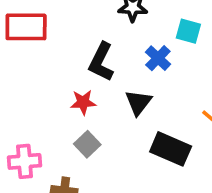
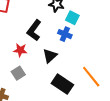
cyan square: (188, 31) -> (72, 18), moved
blue cross: (158, 58) -> (65, 34), turned -32

